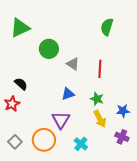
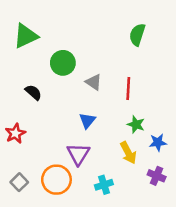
black semicircle: (21, 84) -> (33, 92), moved
blue triangle: (68, 94) -> (87, 121), turned -32
green star: (97, 99) -> (136, 124), moved
cyan cross: (81, 144) -> (104, 185), turned 32

